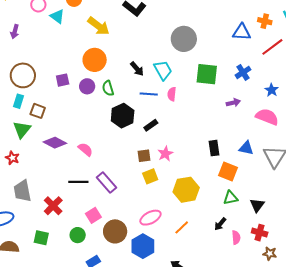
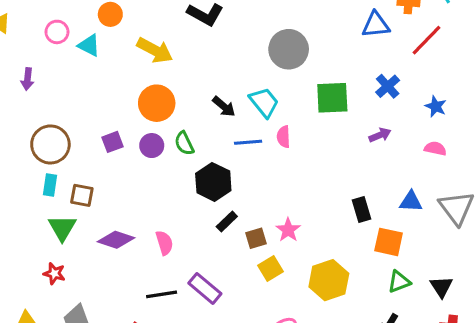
pink semicircle: (267, 117) -> (435, 148), size x0.6
black rectangle: (151, 125) -> (227, 222), moved
pink semicircle: (85, 149) -> (164, 243), turned 42

